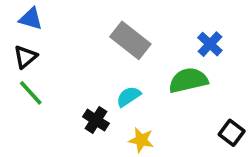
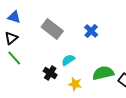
gray rectangle: (130, 40) -> (52, 29), moved
blue cross: (210, 44) -> (91, 31), moved
green semicircle: (188, 80) -> (103, 73), moved

